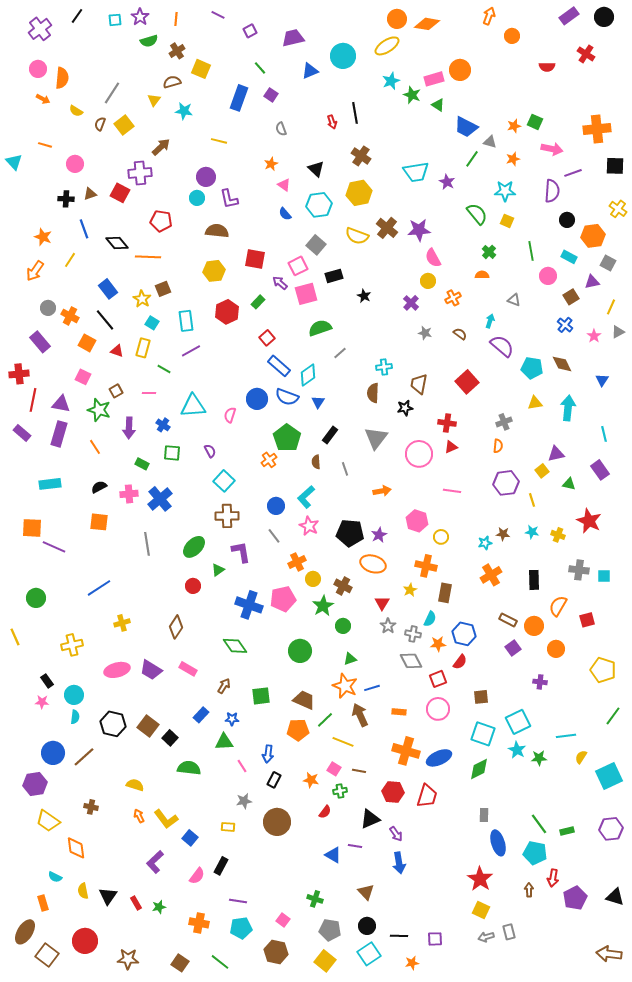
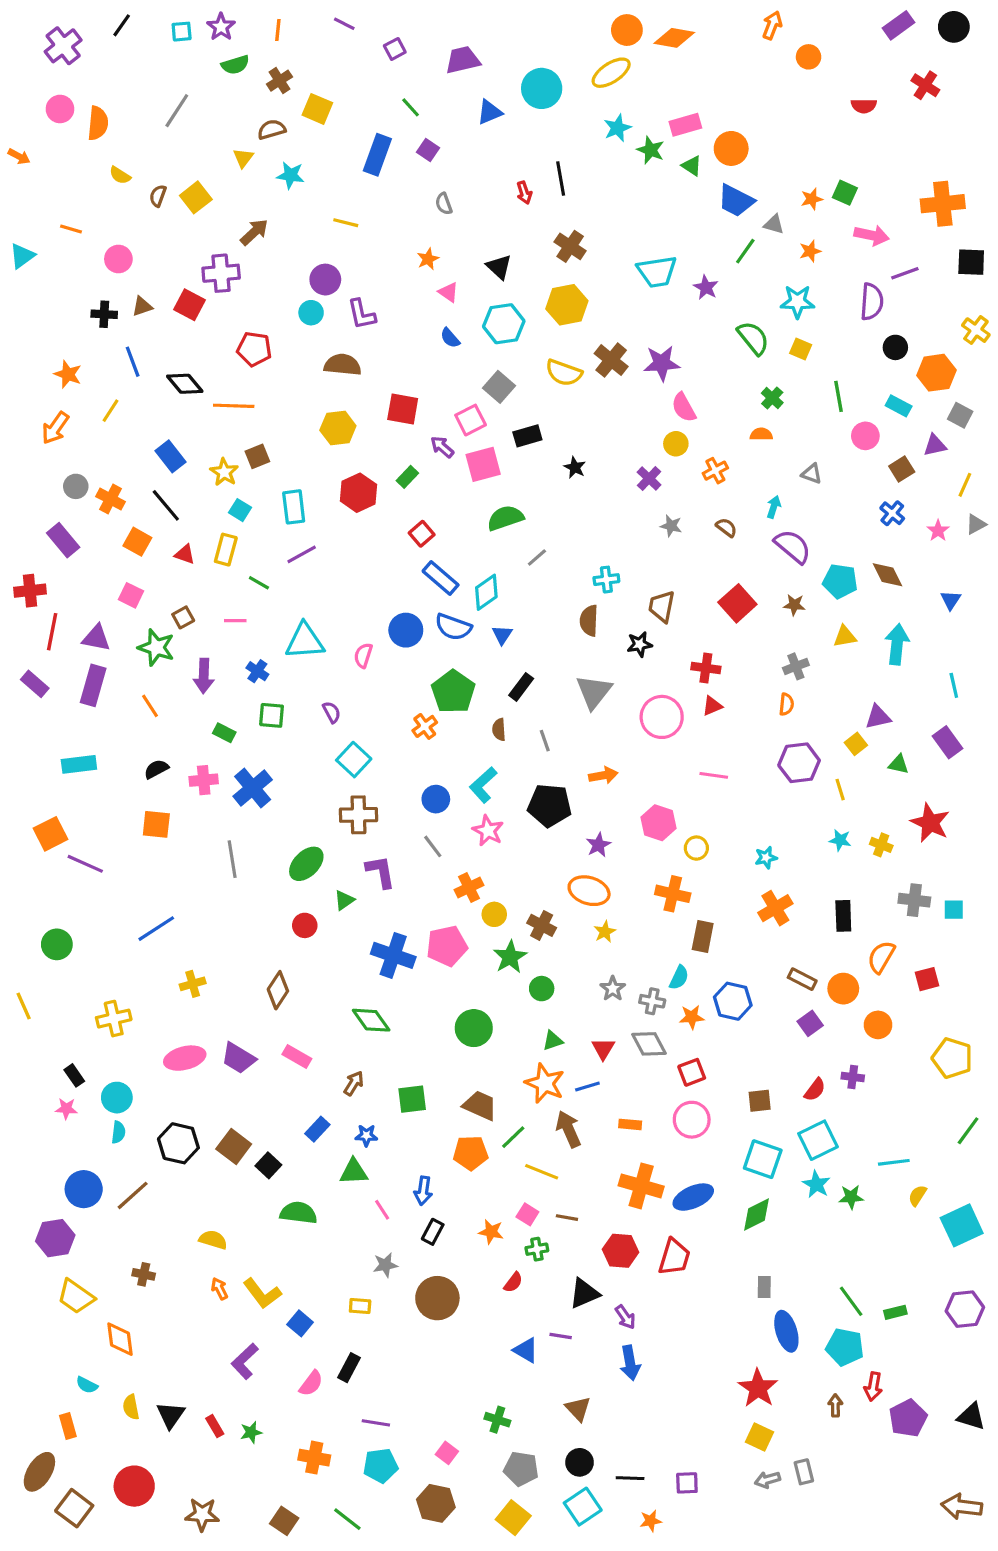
orange circle: (460, 70) -> (731, 148), moved
gray line: (112, 93) -> (177, 111), moved
orange arrow: (43, 99) -> (19, 156), moved
cyan triangle: (14, 162) -> (22, 256), turned 36
orange square: (32, 528) -> (51, 834), turned -30
black pentagon: (350, 533) -> (550, 805), moved
brown star: (503, 534) -> (794, 605), moved
yellow star: (410, 590) -> (605, 932), moved
red triangle: (382, 603) -> (603, 1049), moved
red semicircle: (460, 662) -> (815, 1090), moved

